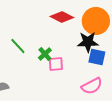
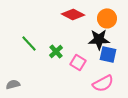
orange circle: (96, 21) -> (107, 18), size x0.7
pink square: (56, 64) -> (78, 62), moved, turned 35

